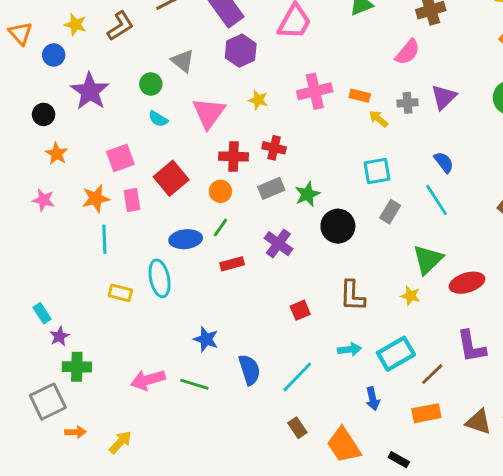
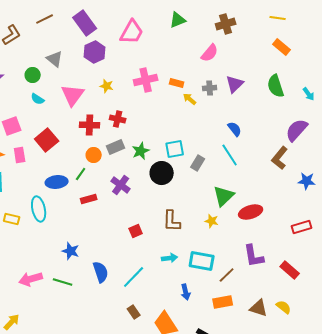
cyan square: (377, 171) -> (175, 149), moved
orange circle: (220, 191) -> (94, 155), moved
cyan rectangle: (396, 354) -> (202, 261), turned 40

